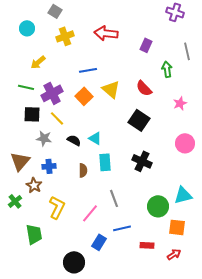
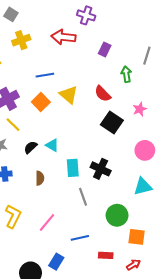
purple cross: (175, 12) -> (86, 15), moved
gray line: (187, 51) -> (147, 56), turned 30
black square: (139, 120) -> (112, 123), moved
black semicircle: (74, 140) -> (31, 147), turned -72
cyan rectangle: (105, 162) -> (73, 168), moved
cyan triangle: (183, 195) -> (143, 186), moved
gray line: (114, 198) -> (83, 197), moved
blue rectangle: (99, 242) -> (56, 262), moved

